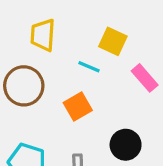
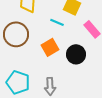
black circle: (126, 145) -> (76, 54), moved

